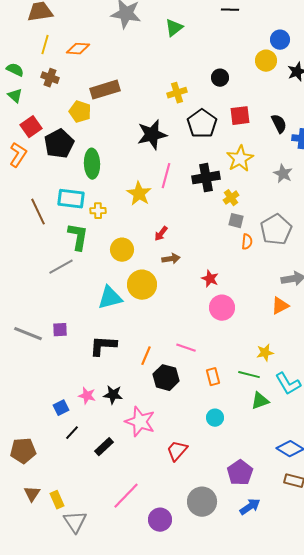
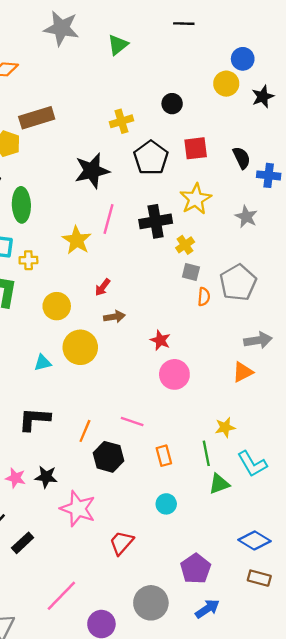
cyan triangle: (110, 298) -> (43, 363), size x0.6
green line: (249, 375) -> (206, 453), turned 65
black rectangle: (104, 447) -> (23, 543), moved

